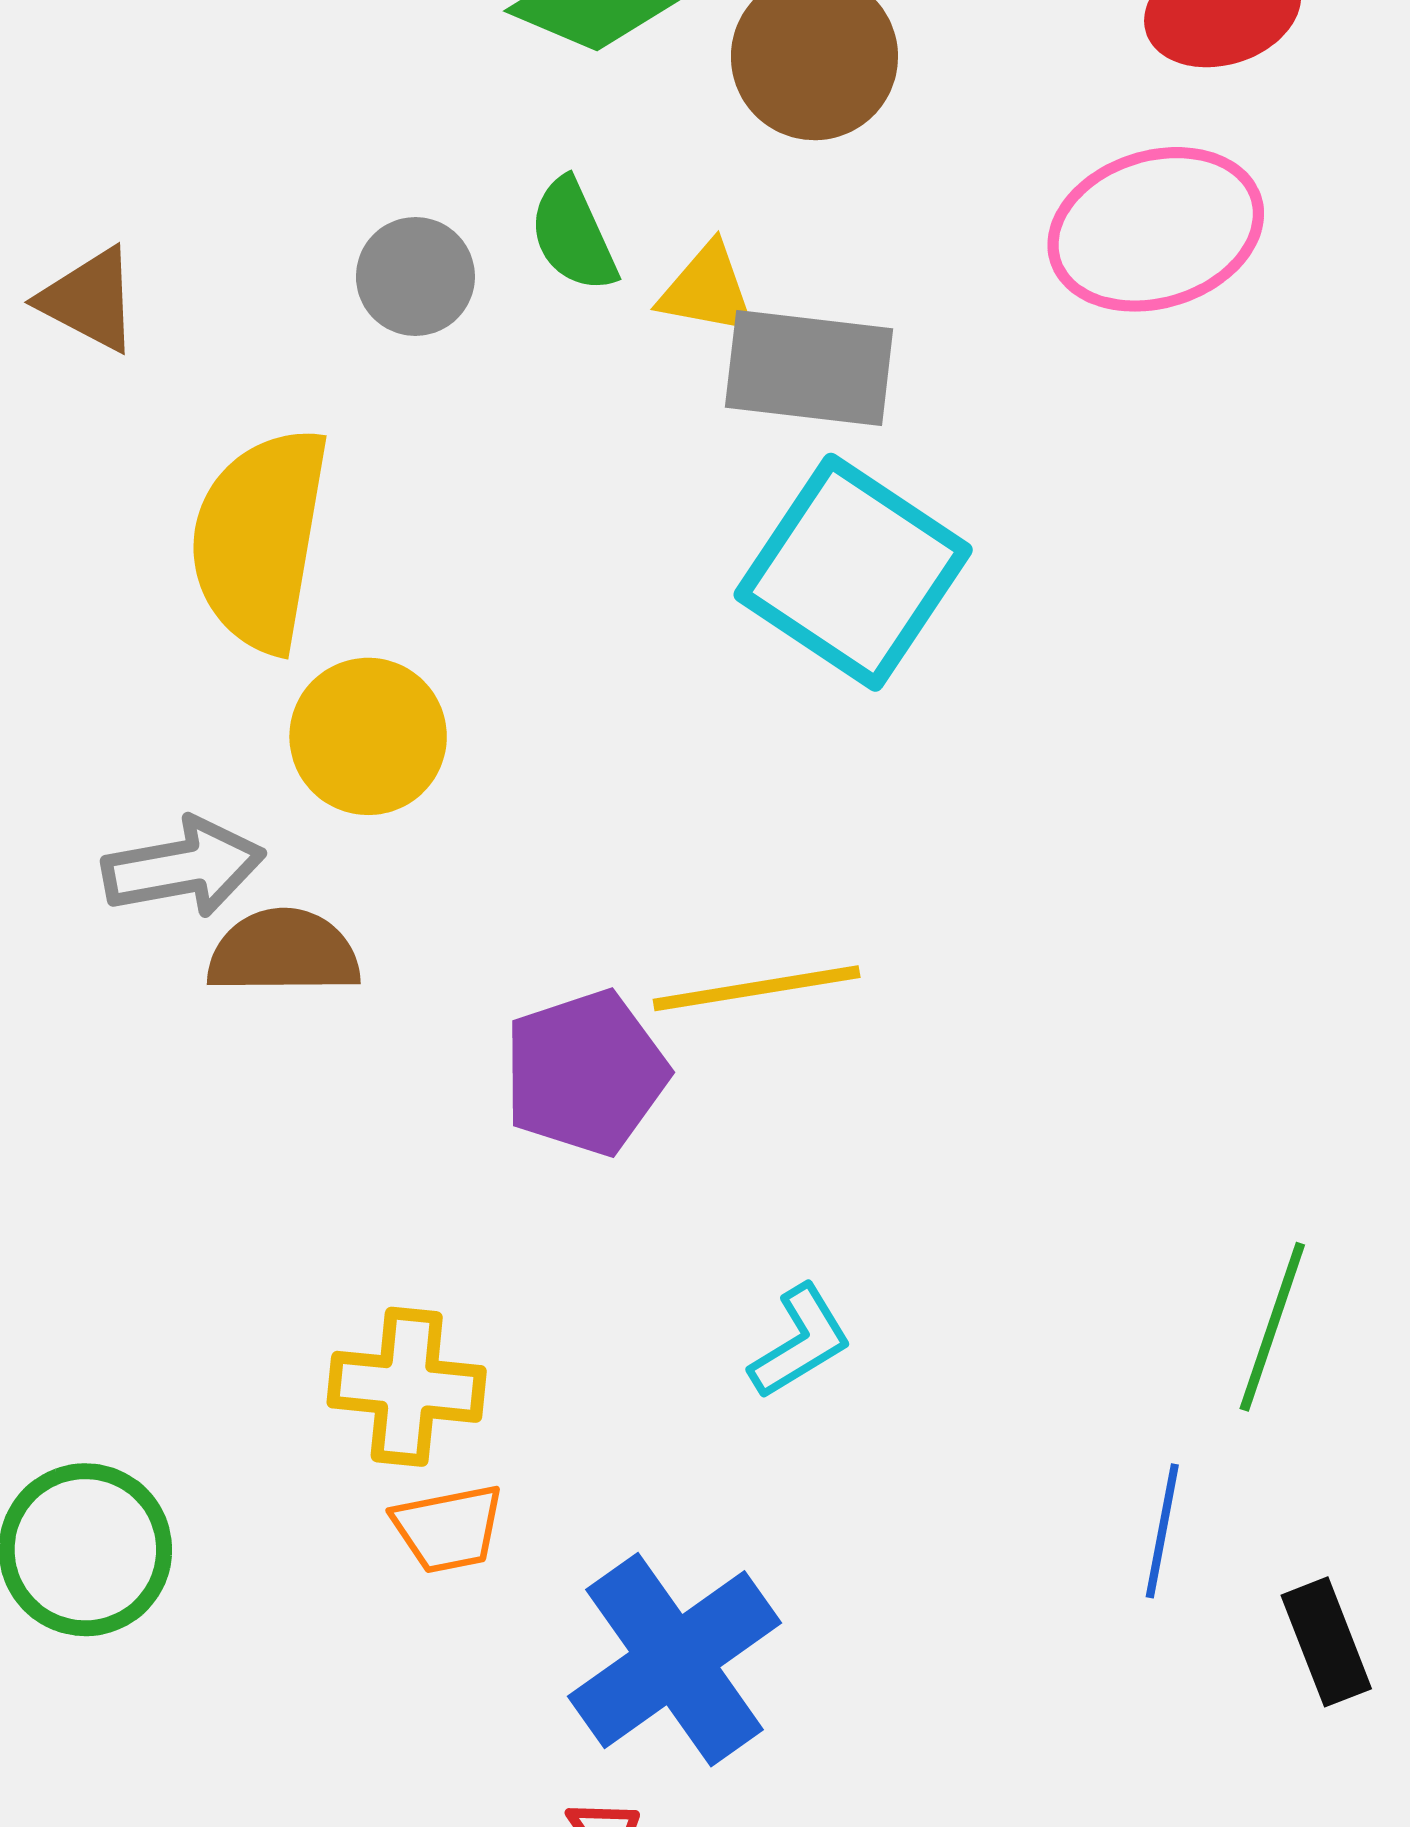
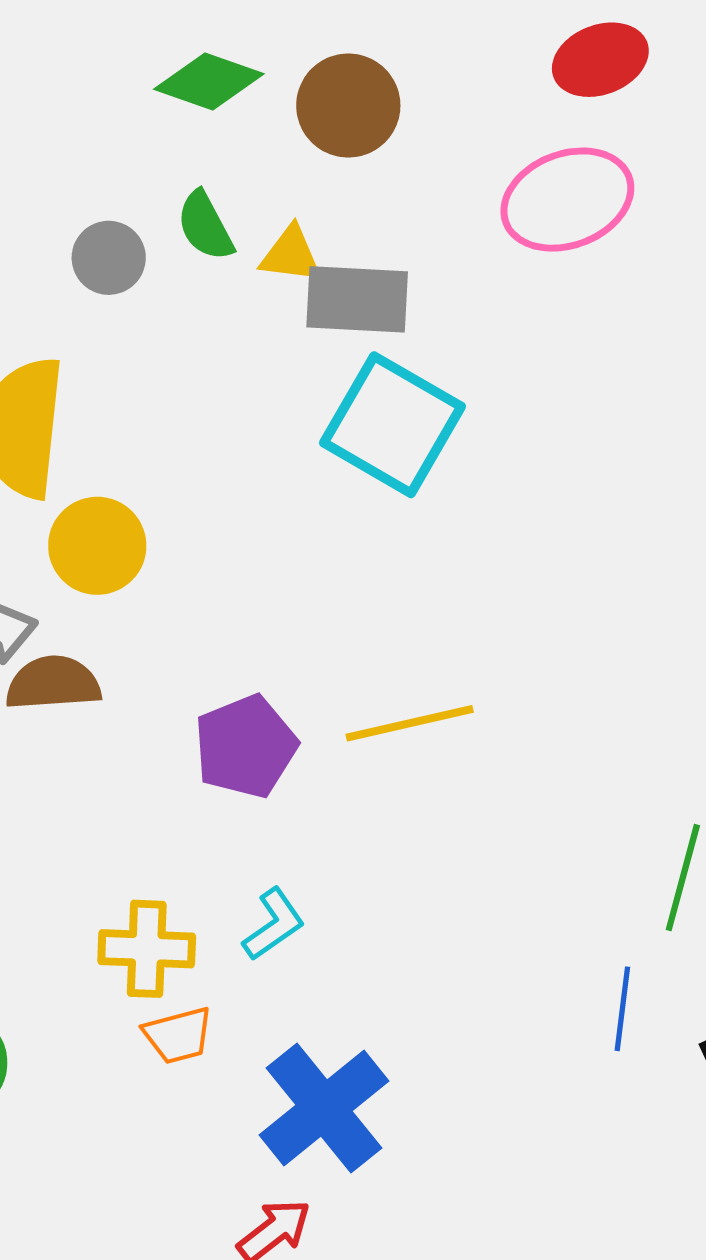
yellow line: (757, 988) -> (410, 723), moved
cyan L-shape: (800, 1342) -> (274, 924), moved

